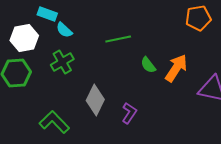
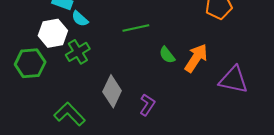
white hexagon: (24, 38) -> (53, 33), moved

